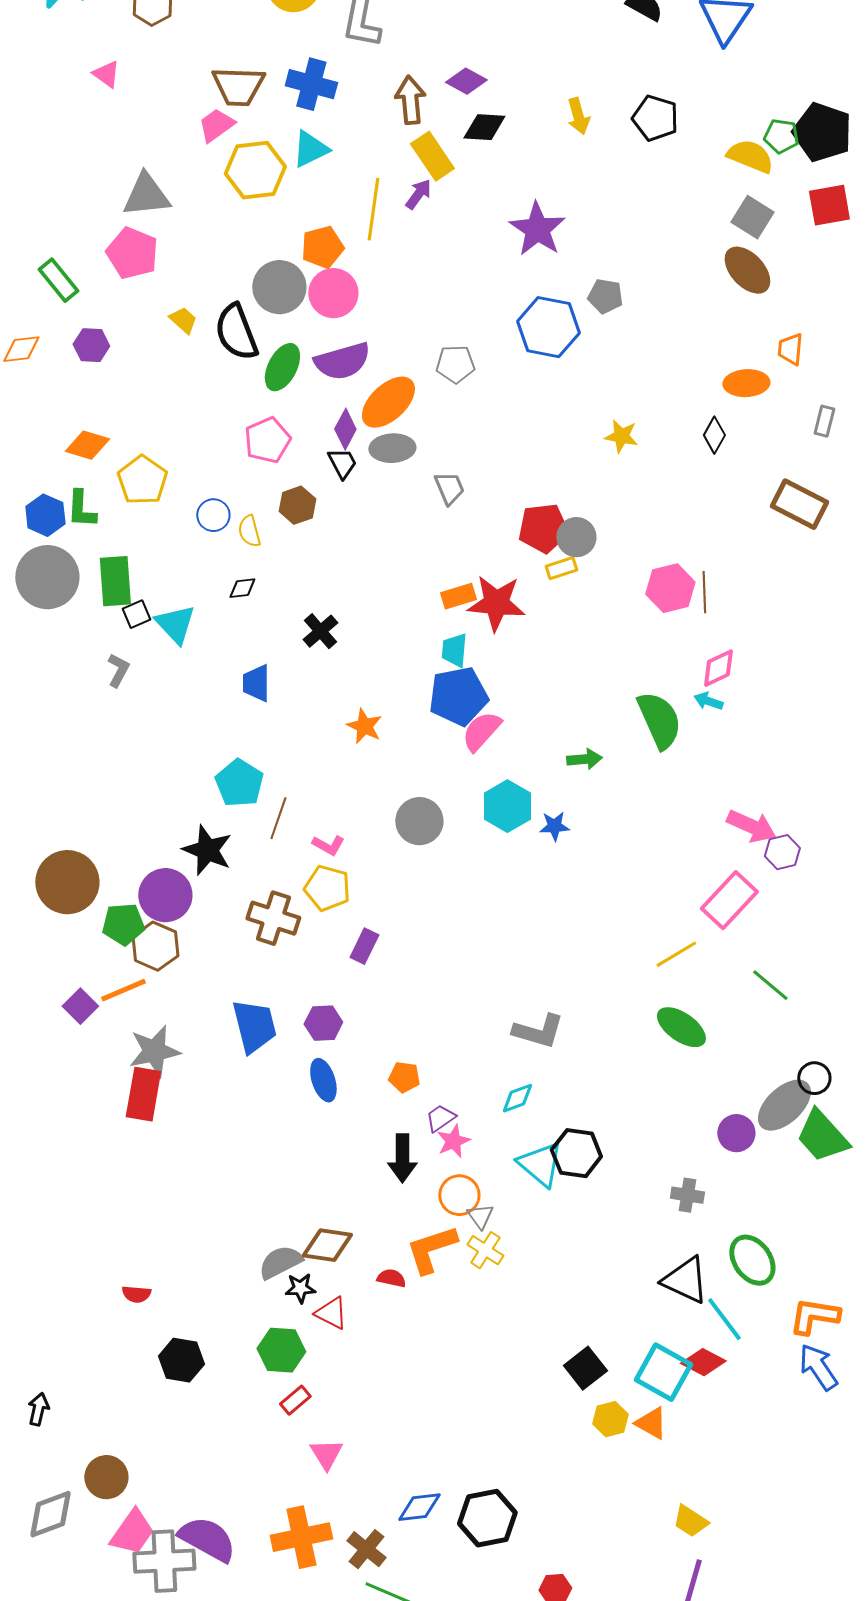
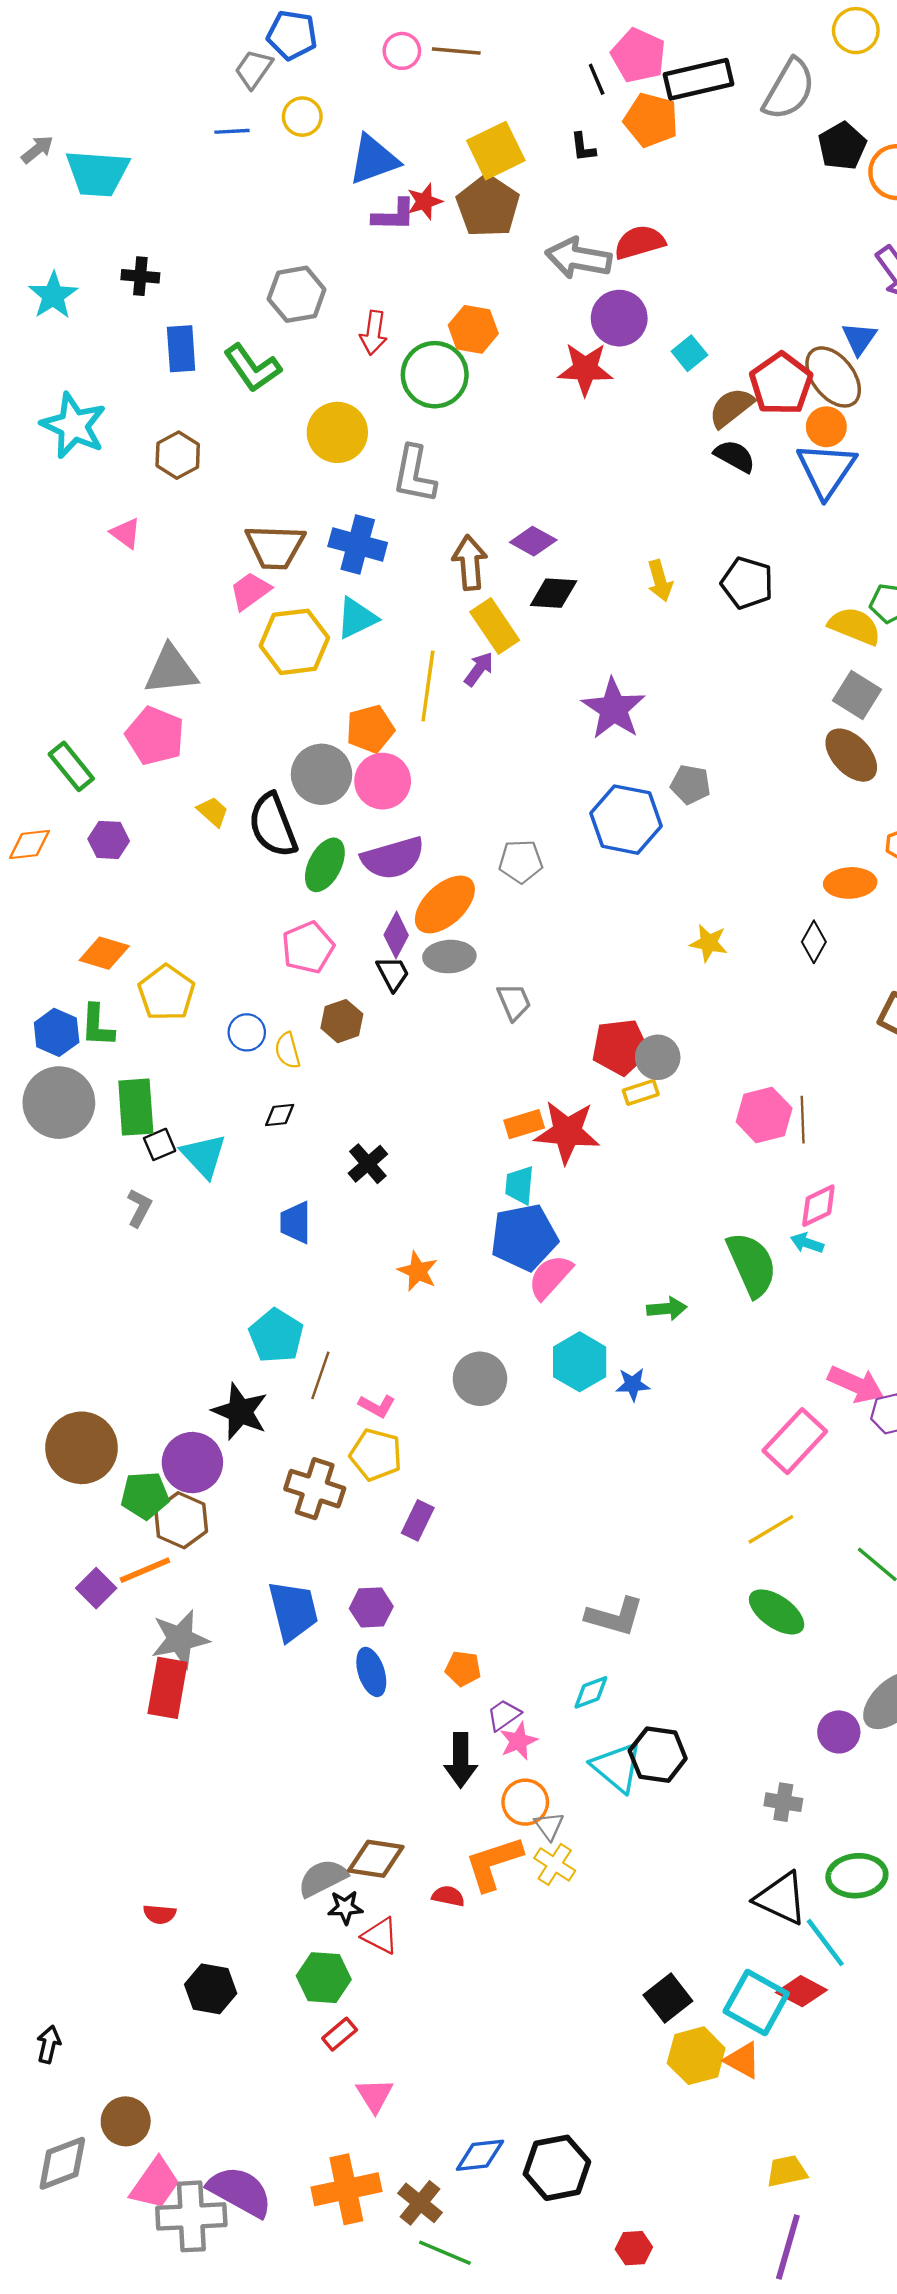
pink rectangle: (729, 900) -> (795, 1441), moved
green ellipse: (752, 1260) -> (857, 1876), turned -60
yellow hexagon: (610, 1419) -> (696, 2056), size x1.4
yellow trapezoid: (690, 1521) -> (787, 2171), turned 135

